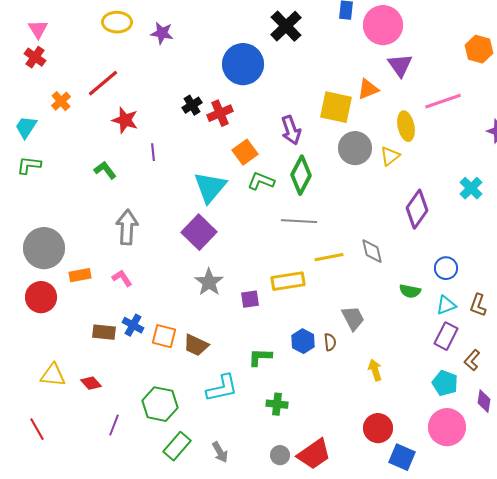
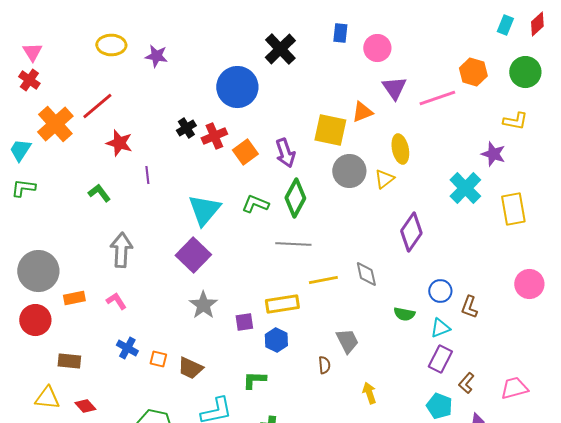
pink circle: (383, 25) -> (377, 48), size x0.7
orange cross: (61, 101) -> (55, 124), size x1.8
pink line: (443, 101) -> (437, 98), moved
orange square: (245, 152) -> (245, 152), moved
cyan cross: (471, 188) -> (465, 188), moved, size x1.4
brown L-shape: (478, 305) -> (469, 307), moved
brown rectangle: (104, 332) -> (69, 361), moved
orange square: (164, 336) -> (158, 359), size x0.7
blue hexagon: (303, 341) -> (276, 340), moved

